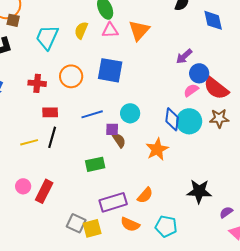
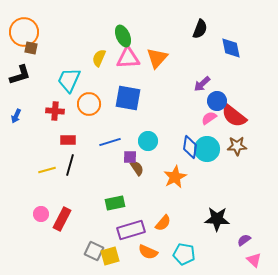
pink triangle: (110, 30) -> (128, 58), size x1.4
cyan trapezoid: (47, 37) -> (69, 80), moved
green rectangle: (95, 164) -> (115, 203), moved

